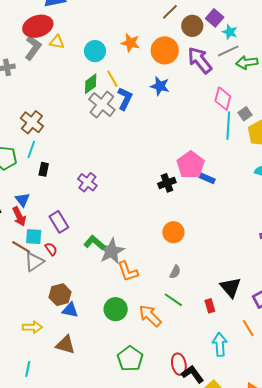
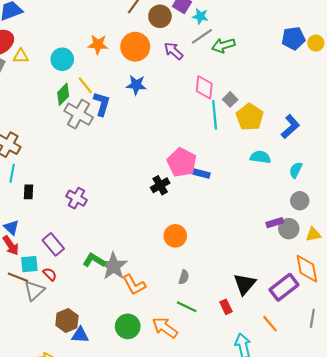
purple arrow: (200, 60) -> (174, 51), size x0.7
black triangle: (231, 287) -> (245, 284), turned 30

